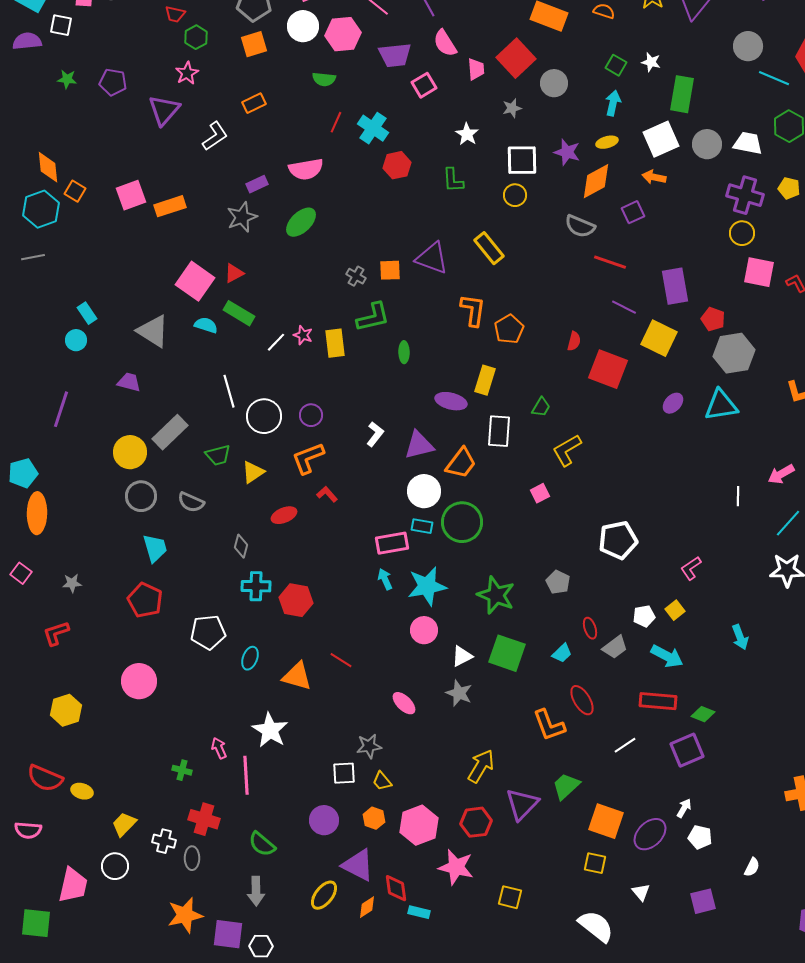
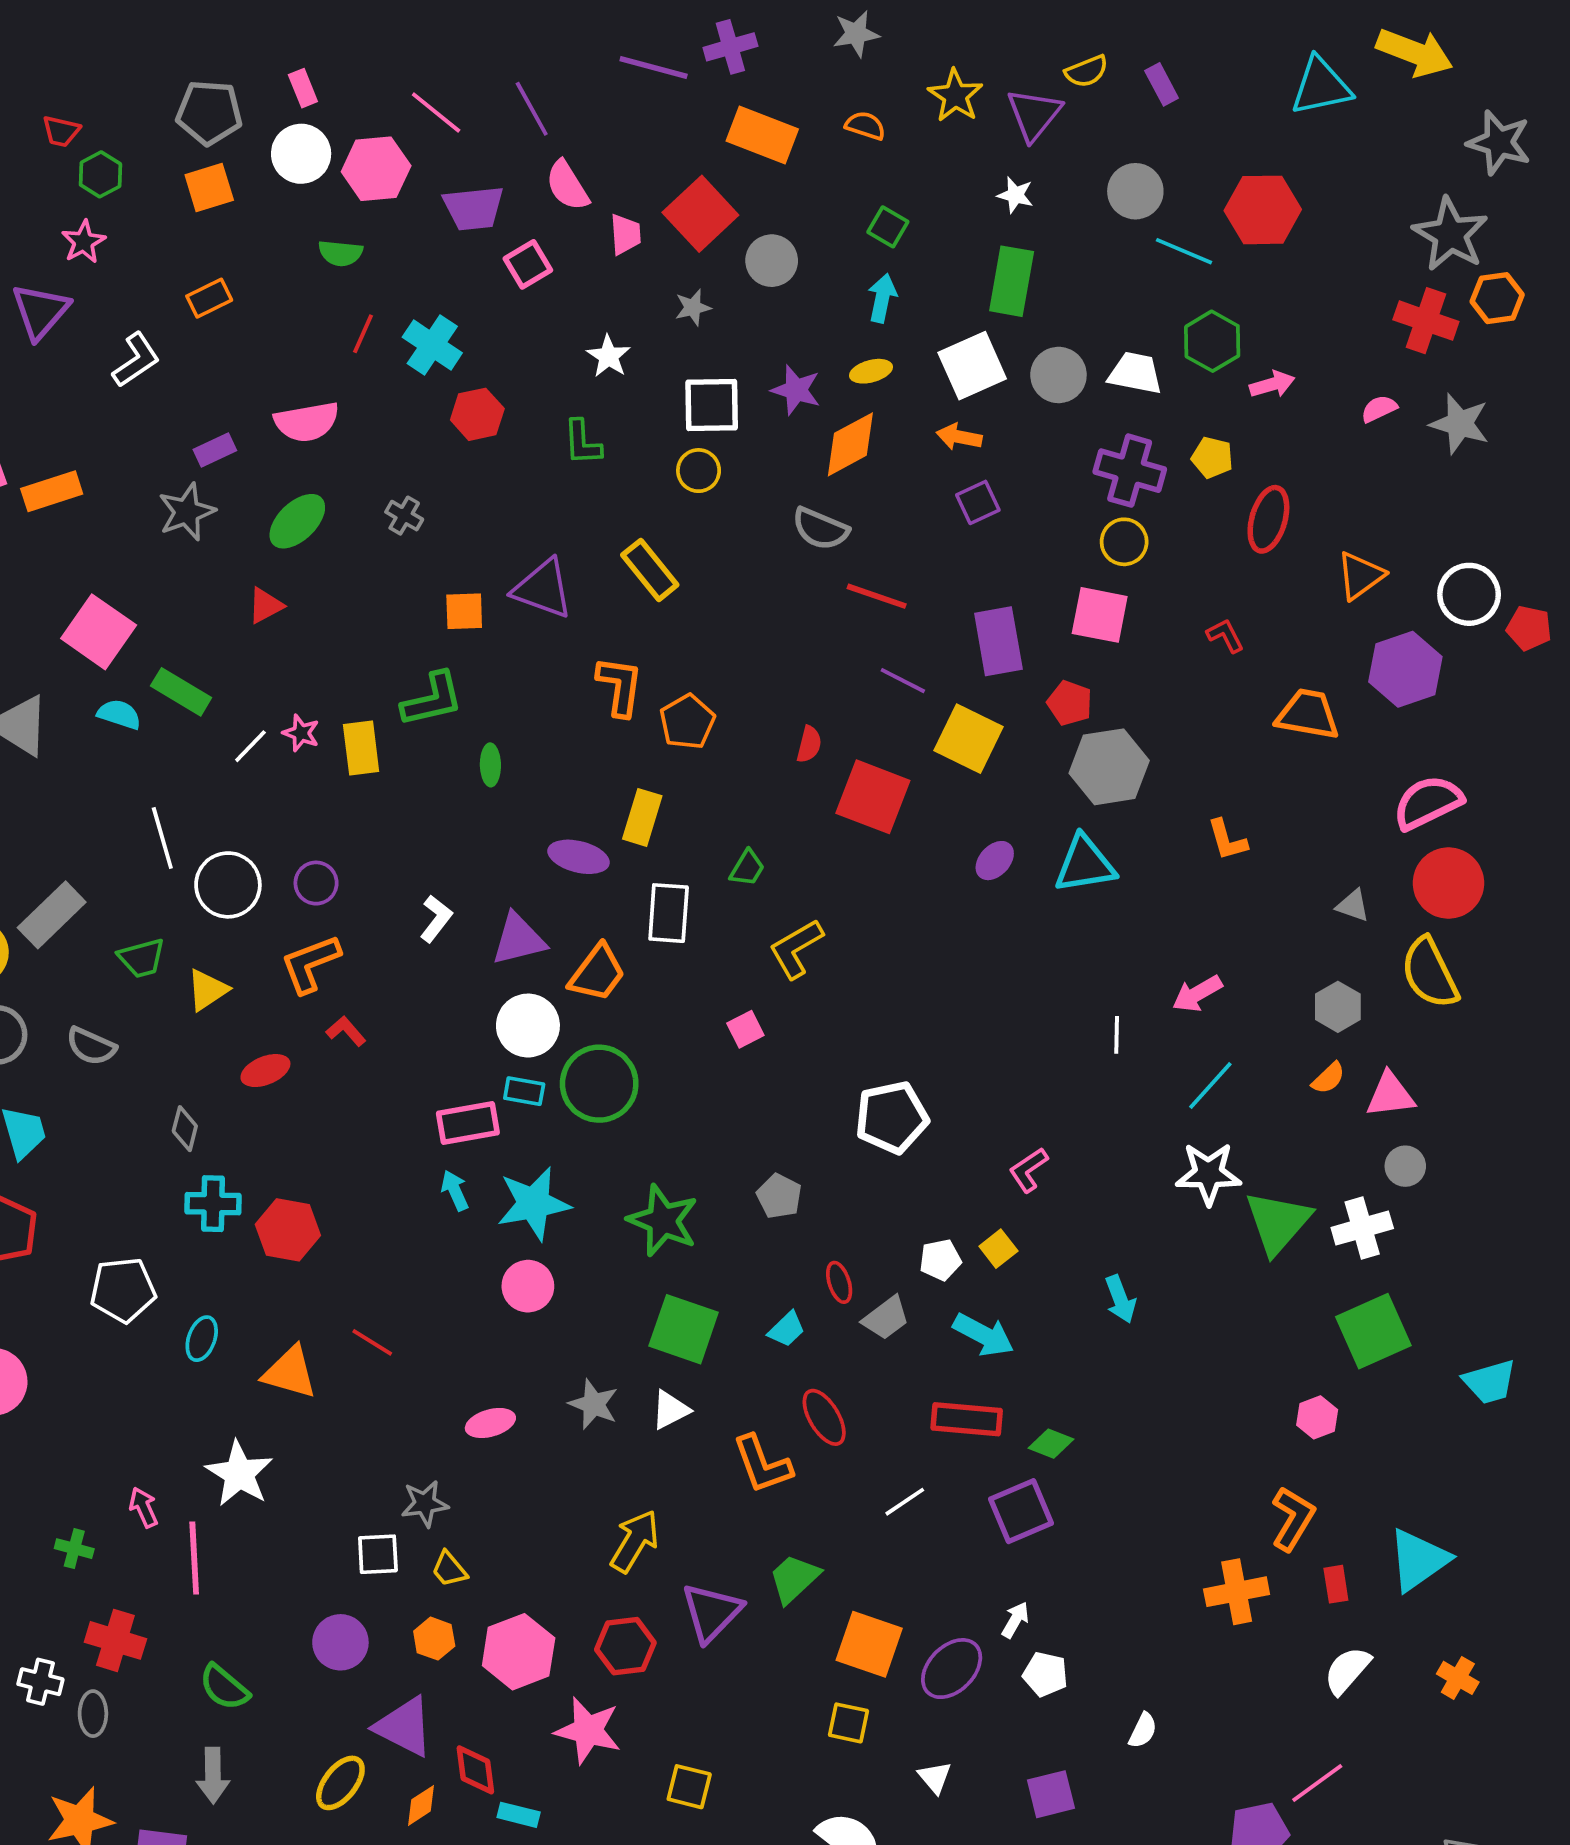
white star: (651, 62) -> (1015, 195), moved
purple square: (633, 212) -> (978, 502), moved
pink square: (759, 272) -> (1100, 615), moved
red triangle: (234, 273) -> (265, 606), moved
gray cross: (356, 276) -> (404, 516), moved
white triangle: (462, 656) -> (670, 1410), moved
pink ellipse: (404, 703) -> (490, 1423), turned -60

